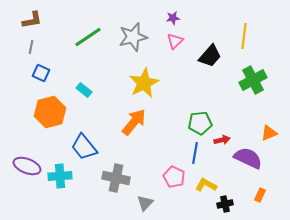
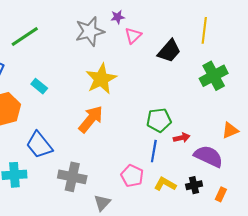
purple star: (173, 18) -> (118, 17), moved
green line: (88, 37) -> (25, 37), moved
black cross: (225, 204) -> (194, 185), moved

